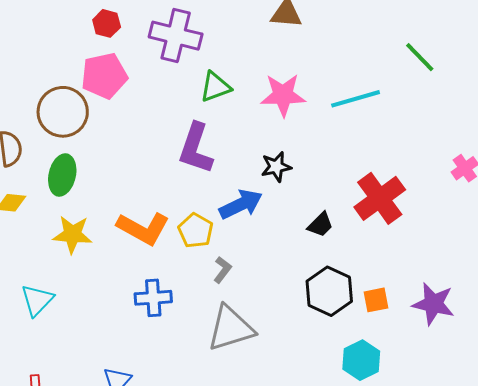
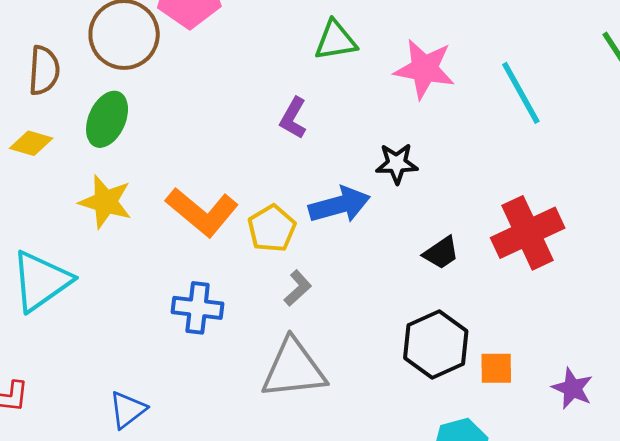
cyan line: (356, 99) -> (521, 93), turned 66
purple L-shape: (196, 148) -> (293, 118), size x0.6
cyan triangle: (37, 300) -> (41, 281), size x1.4
purple star: (433, 304) -> (572, 388), size x0.7

